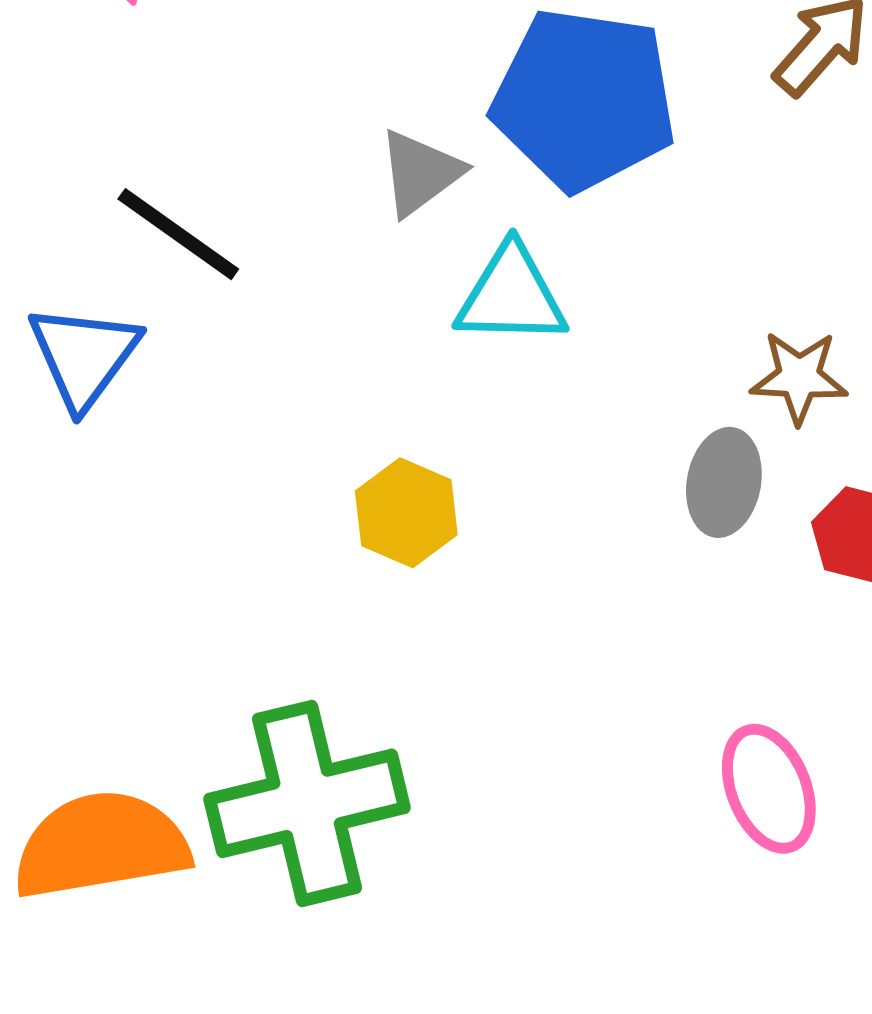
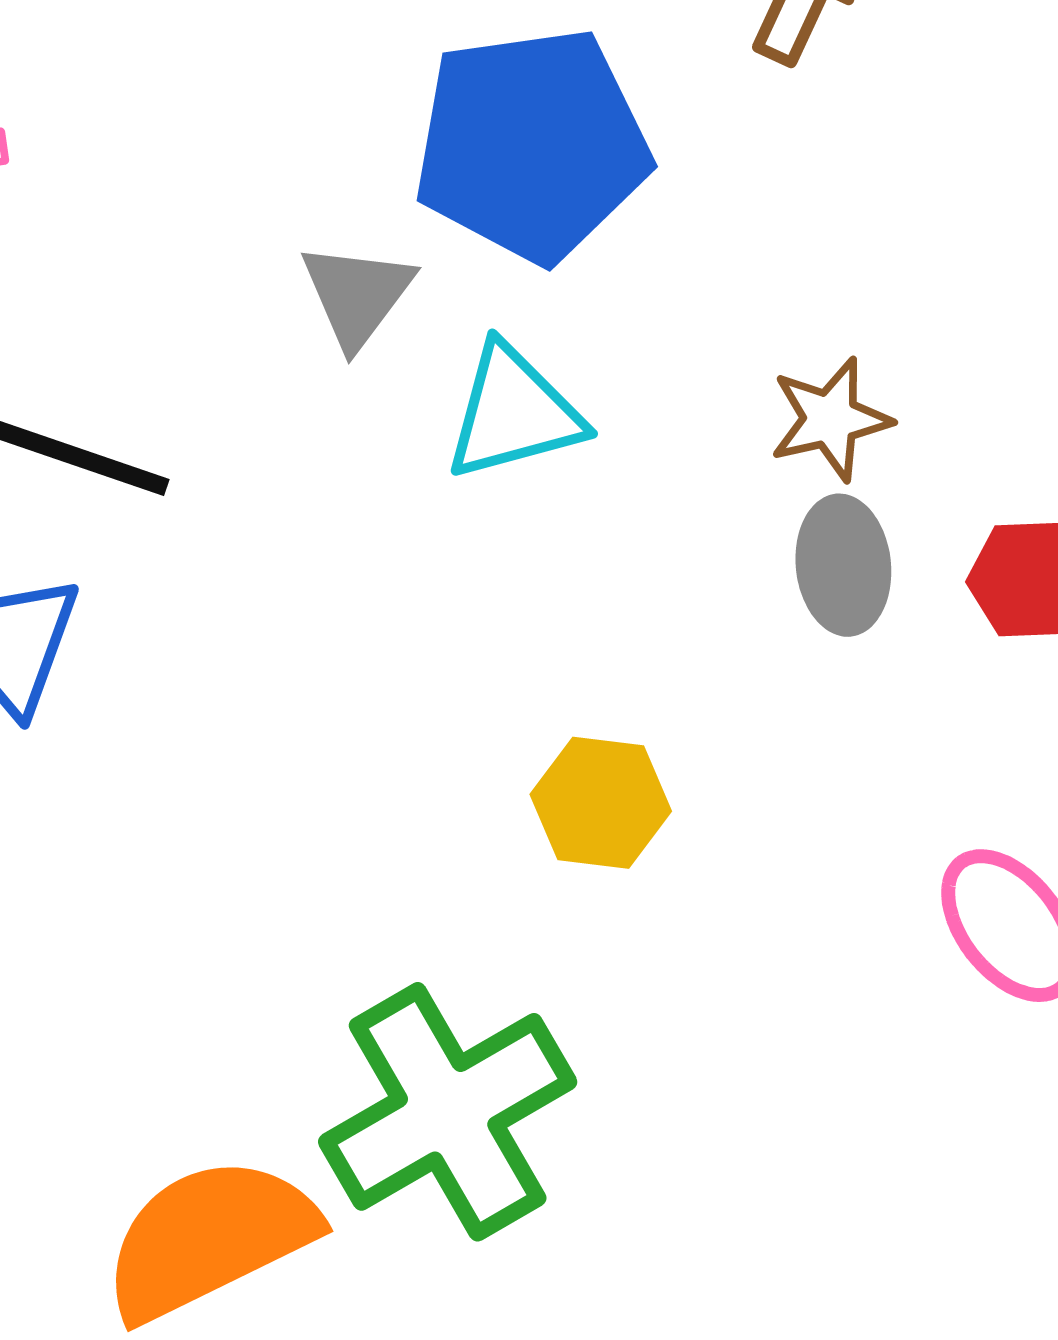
brown star: (799, 377) -> (830, 419), moved
yellow hexagon: (406, 513) -> (601, 803), moved

